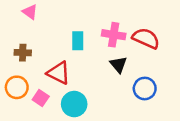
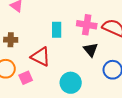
pink square: (41, 98) -> (26, 78), turned 32
cyan circle: (74, 104) -> (71, 83), moved

